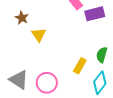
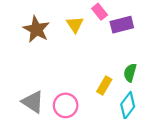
brown star: (22, 18) -> (36, 29), size x1.6
yellow triangle: (39, 35) -> (75, 25), moved

